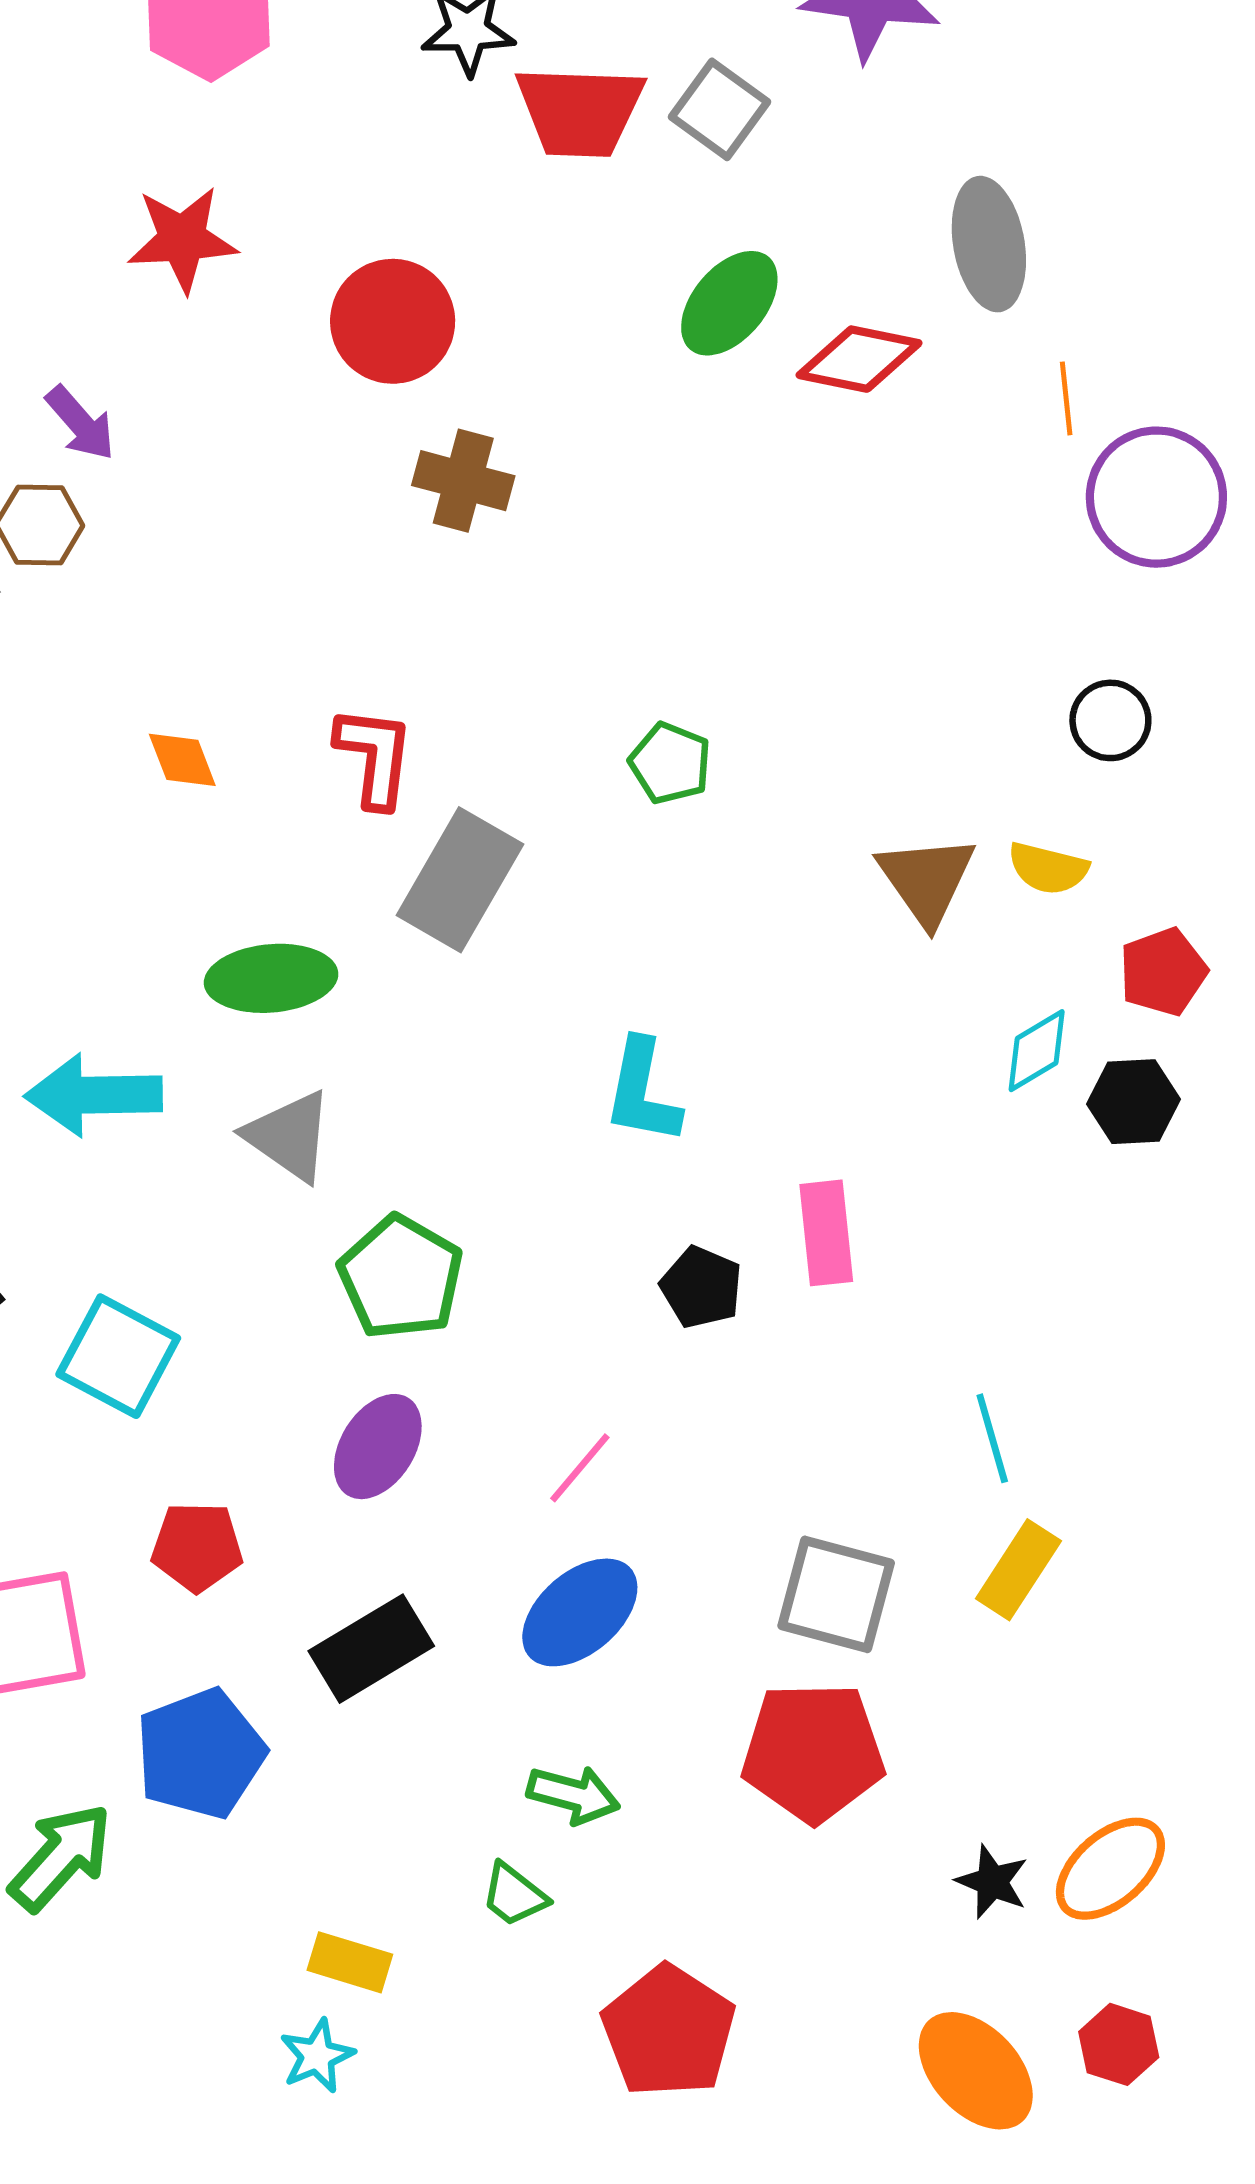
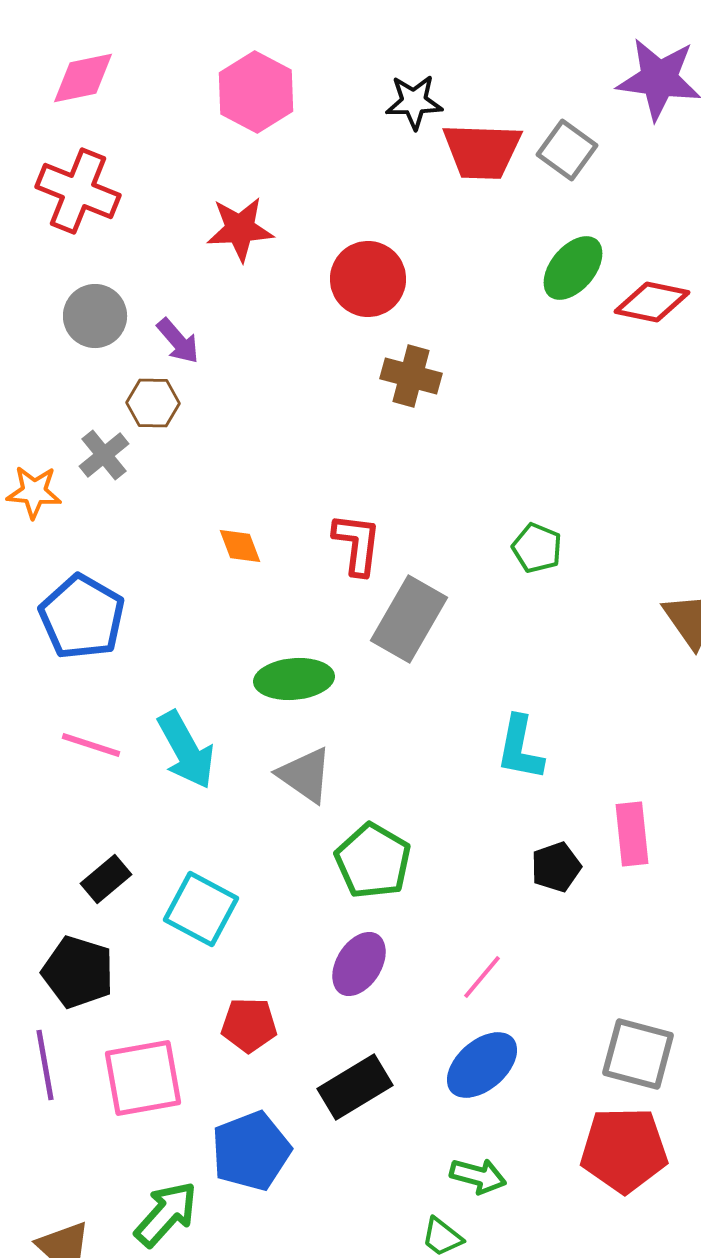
cyan arrow: (94, 1095) -> (186, 750), turned -118
black pentagon: (701, 1287) -> (556, 867), turned 30

